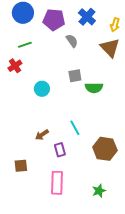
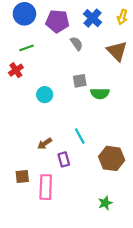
yellow arrow: (115, 25) -> (122, 17), moved
pink rectangle: (57, 183) -> (46, 187), moved

